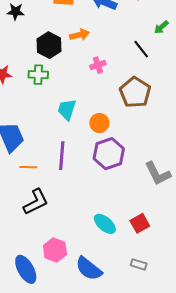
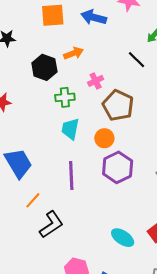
green cross: (38, 75) -> (65, 97), moved
brown pentagon: (135, 92) -> (118, 105), moved
orange line: (28, 167) -> (33, 200), moved, turned -42

